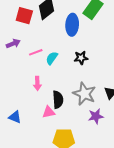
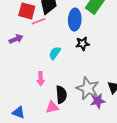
pink line: (36, 52) -> (39, 21), moved
black star: (81, 58) -> (83, 44), moved
purple star: (96, 116) -> (98, 101), moved

